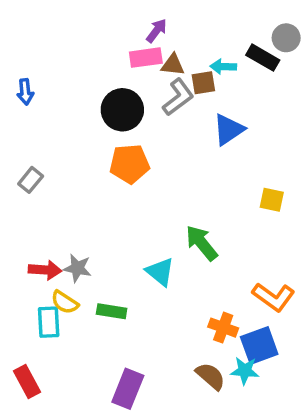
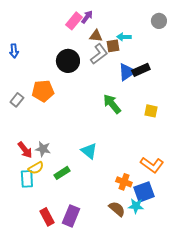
pink rectangle: (146, 58) -> (74, 21), moved, turned -42
black rectangle: (263, 58) -> (141, 70), moved, turned -54
orange pentagon: (130, 164) -> (43, 91), moved
green arrow: (202, 243) -> (112, 104), moved
red arrow: (45, 270) -> (25, 150), turned 48
yellow semicircle: (65, 302) -> (36, 168), turned -63
green rectangle: (112, 311) -> (62, 173), turned -42
red rectangle: (27, 382) -> (47, 217), moved

